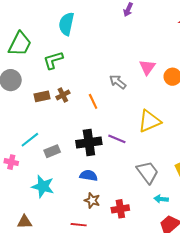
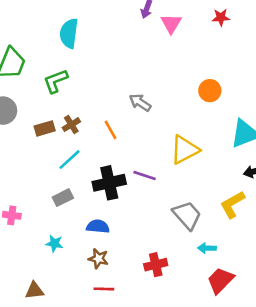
pink triangle: (147, 67) -> (171, 23), moved
cyan line: (30, 140) -> (70, 160), moved
blue semicircle: (89, 175) -> (98, 226), moved
cyan star: (43, 186) -> (54, 243), size x0.6
brown star: (92, 200) -> (98, 259), moved

